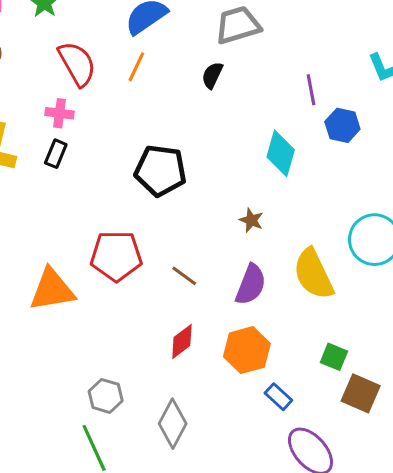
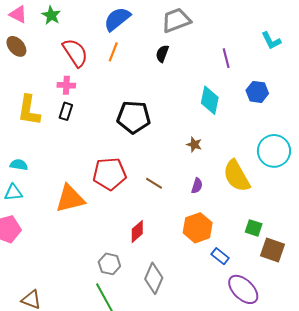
blue hexagon: (342, 125) -> (257, 92), moved
purple semicircle: (251, 285) -> (197, 186), size x0.6
red diamond: (182, 342) -> (137, 231), moved

